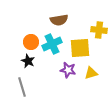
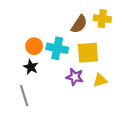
brown semicircle: (59, 20) -> (79, 24), moved, turned -48
yellow cross: (99, 30) -> (102, 19), moved
cyan cross: (52, 44) -> (57, 48), turned 36

